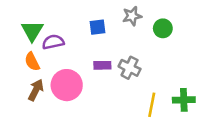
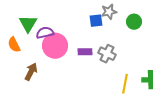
blue square: (97, 27) -> (96, 21), moved
orange semicircle: (32, 62) -> (14, 45), moved
pink circle: (67, 85) -> (55, 46), moved

